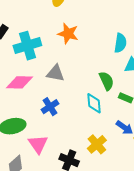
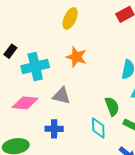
blue cross: (50, 107) -> (54, 129), turned 30

